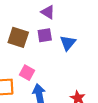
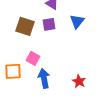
blue triangle: (68, 43) -> (77, 21), moved

